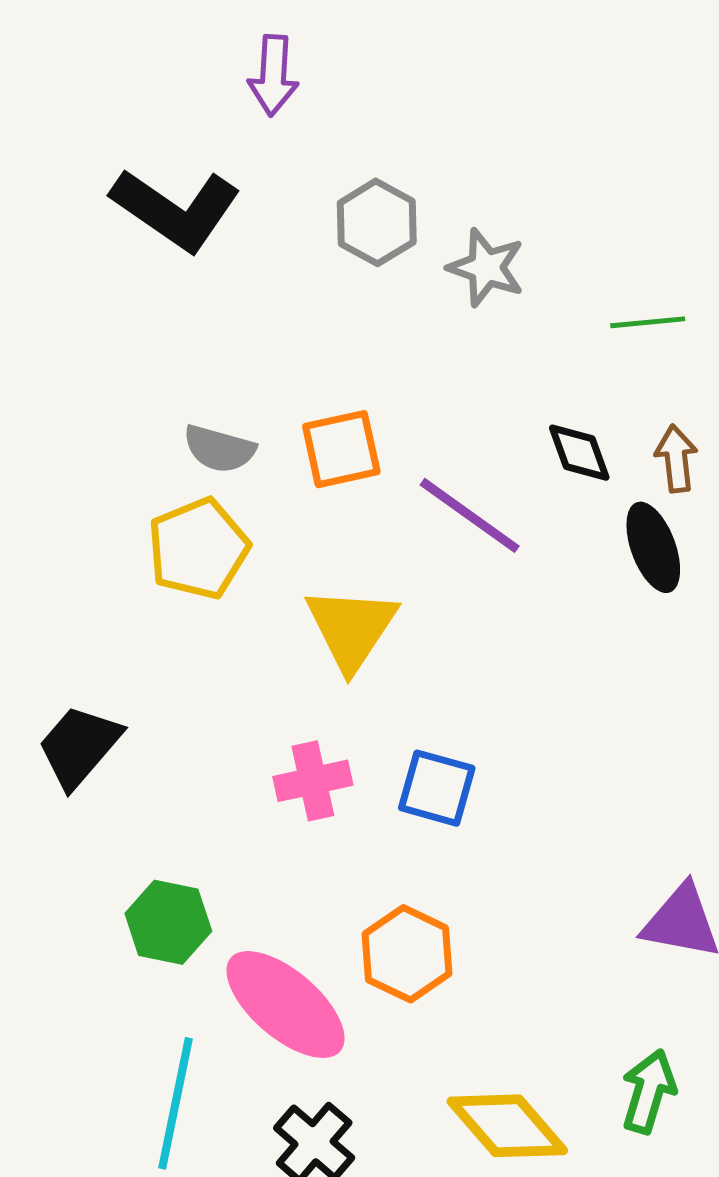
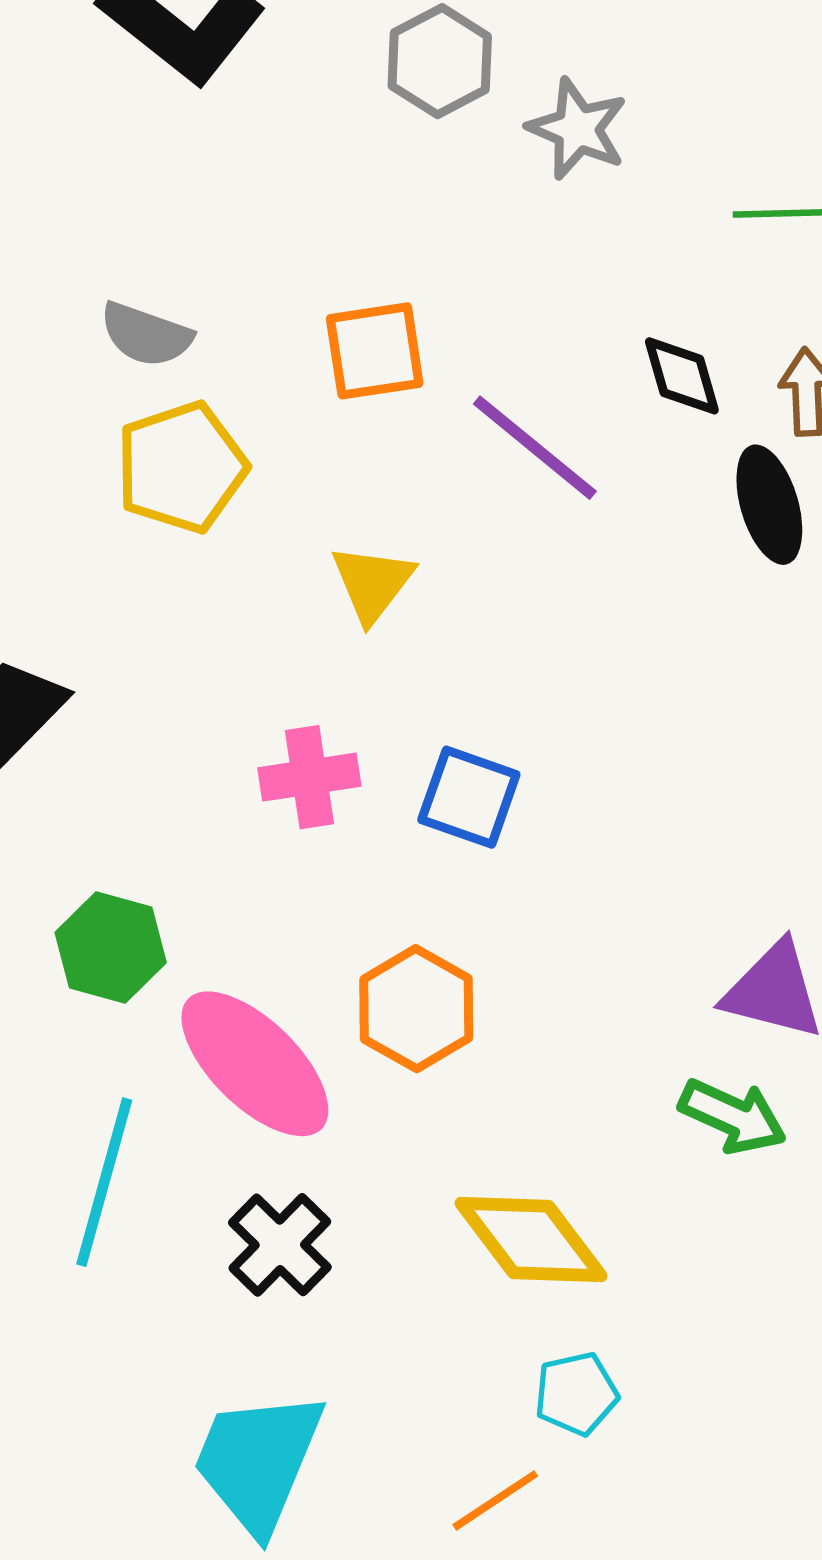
gray semicircle: (219, 449) -> (146, 335), moved
yellow triangle: (351, 628) -> (372, 583), size x0.7
green arrow: (649, 1091) -> (733, 1116), moved, turned 94

